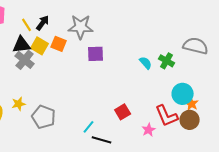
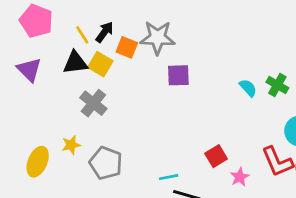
orange square: (59, 44) -> (127, 47), moved
gray cross: (25, 60) -> (93, 103), moved
cyan line: (89, 127) -> (169, 177), turned 40
pink star: (149, 130) -> (240, 177), moved

